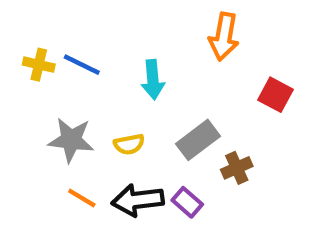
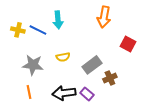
cyan arrow: (153, 80) -> (58, 20), moved
yellow semicircle: (129, 144) -> (63, 57), moved
orange line: (82, 198) -> (29, 92), moved, turned 48

